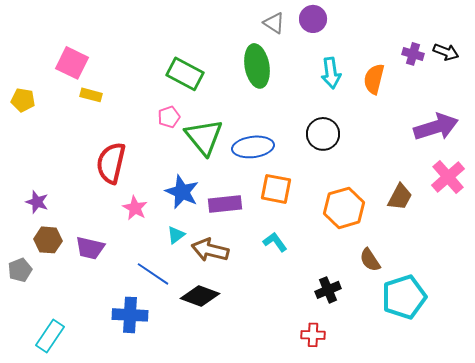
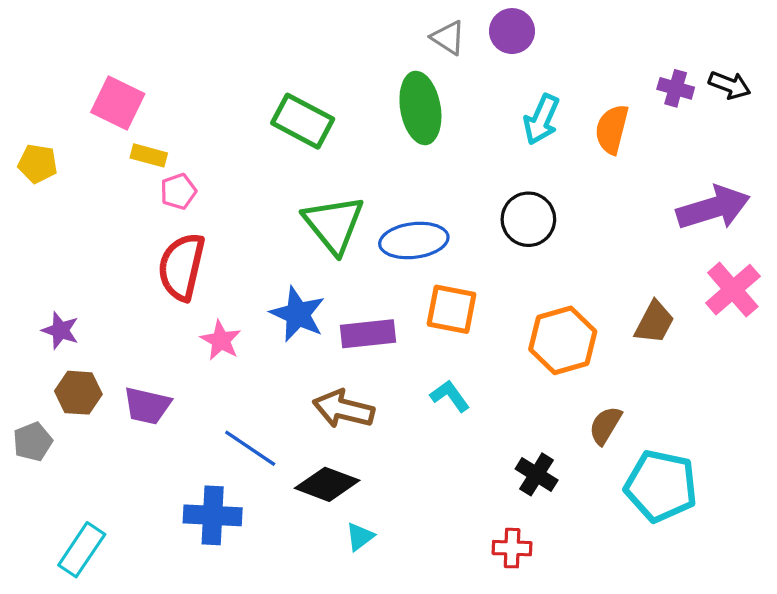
cyan arrow: (331, 73) -> (541, 119), turned 32
pink pentagon: (169, 117) -> (178, 191), moved
cyan triangle: (176, 235) -> (360, 537), moved
brown semicircle: (370, 260) -> (605, 425), turned 65
black cross: (328, 290) -> (537, 474), turned -35
cyan pentagon: (404, 297) -> (661, 486), turned 30

